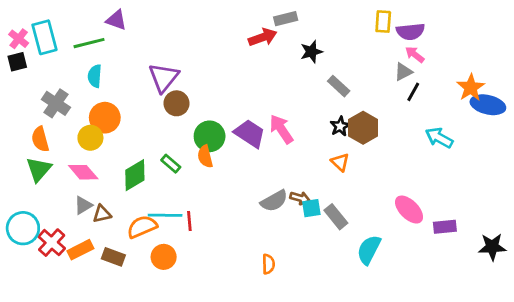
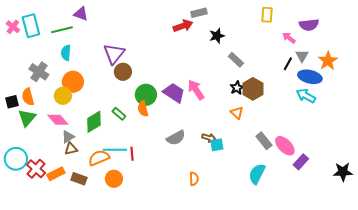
purple semicircle: (410, 32) -> (309, 25), moved
black square: (17, 62) -> (12, 102), moved
gray triangle: (403, 72) -> (302, 56), moved, turned -32
blue ellipse: (488, 105) -> (310, 77), moved
gray semicircle: (274, 201) -> (176, 138), moved
gray triangle: (83, 205) -> (68, 137), moved
gray rectangle: (336, 217) -> (264, 141), moved
purple rectangle: (445, 227) -> (301, 162), moved, turned -42
orange semicircle: (268, 264) -> (194, 179), moved

